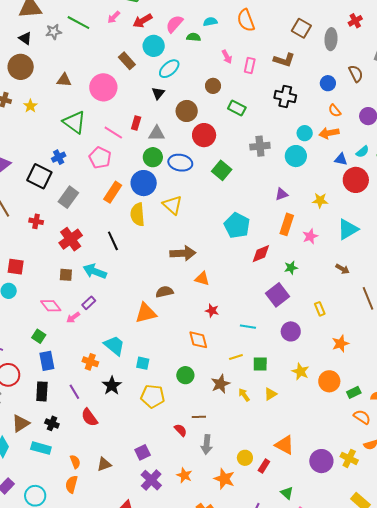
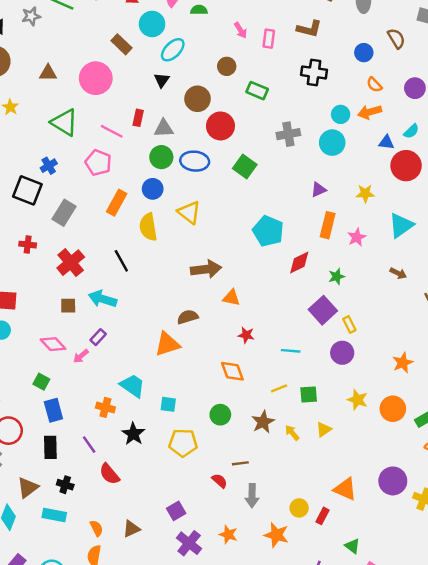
blue circle: (144, 183) -> (153, 189), size x0.7
yellow rectangle: (320, 309) -> (349, 324), moved
purple circle: (321, 461) -> (393, 481), moved

